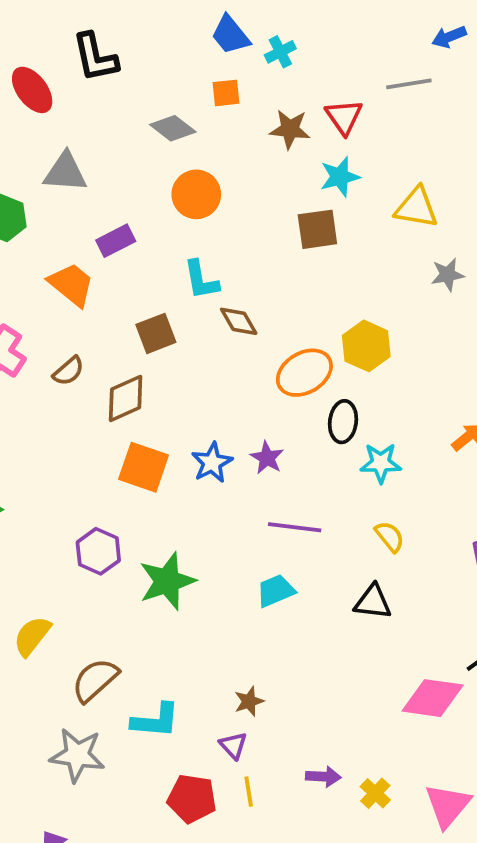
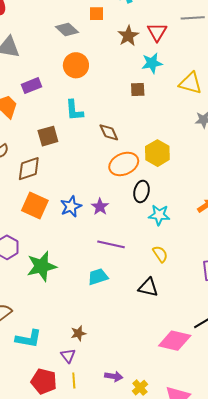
brown star: (290, 129) -> (128, 36), turned 30
brown square: (317, 229) -> (138, 90), size x0.7
brown diamond: (239, 321) -> (109, 132), moved

